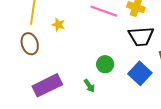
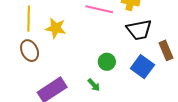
yellow star: (58, 25) -> (56, 28), size x1.5

